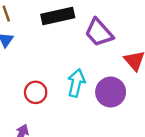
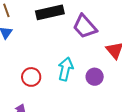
purple circle: (111, 92) -> (95, 77), size x0.7

